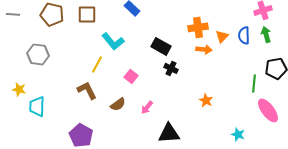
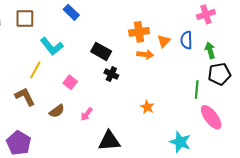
green arrow: (266, 34) -> (210, 50), moved
cyan star: (238, 134) -> (180, 142), size x1.5

